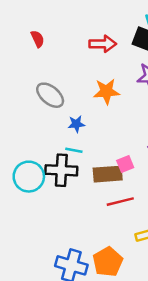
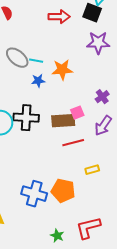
orange star: (106, 91) -> (62, 70), moved
cyan line: (74, 150) -> (36, 61), moved
orange pentagon: (108, 262) -> (63, 191), turned -30

